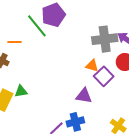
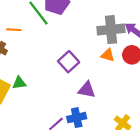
orange triangle: (92, 66) -> (108, 55), moved
purple square: (104, 76) -> (69, 62), moved

